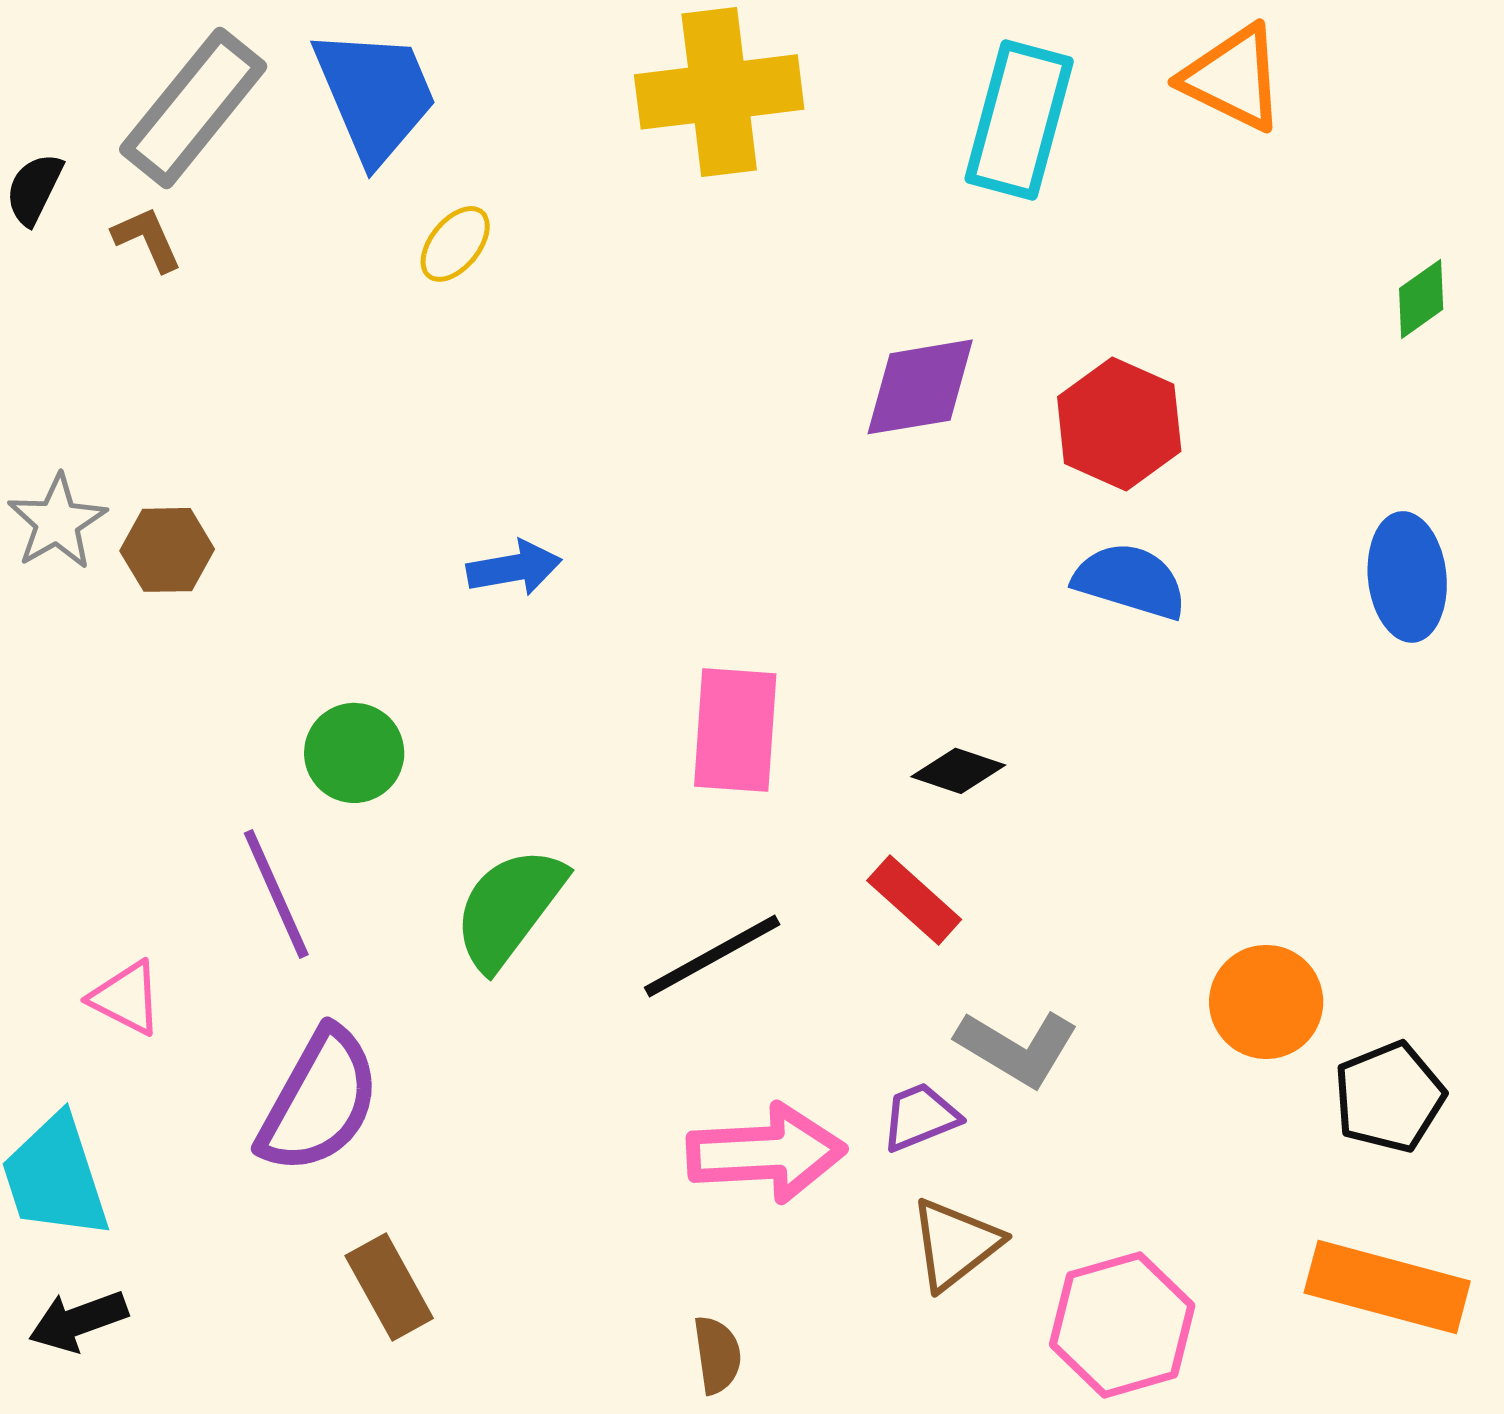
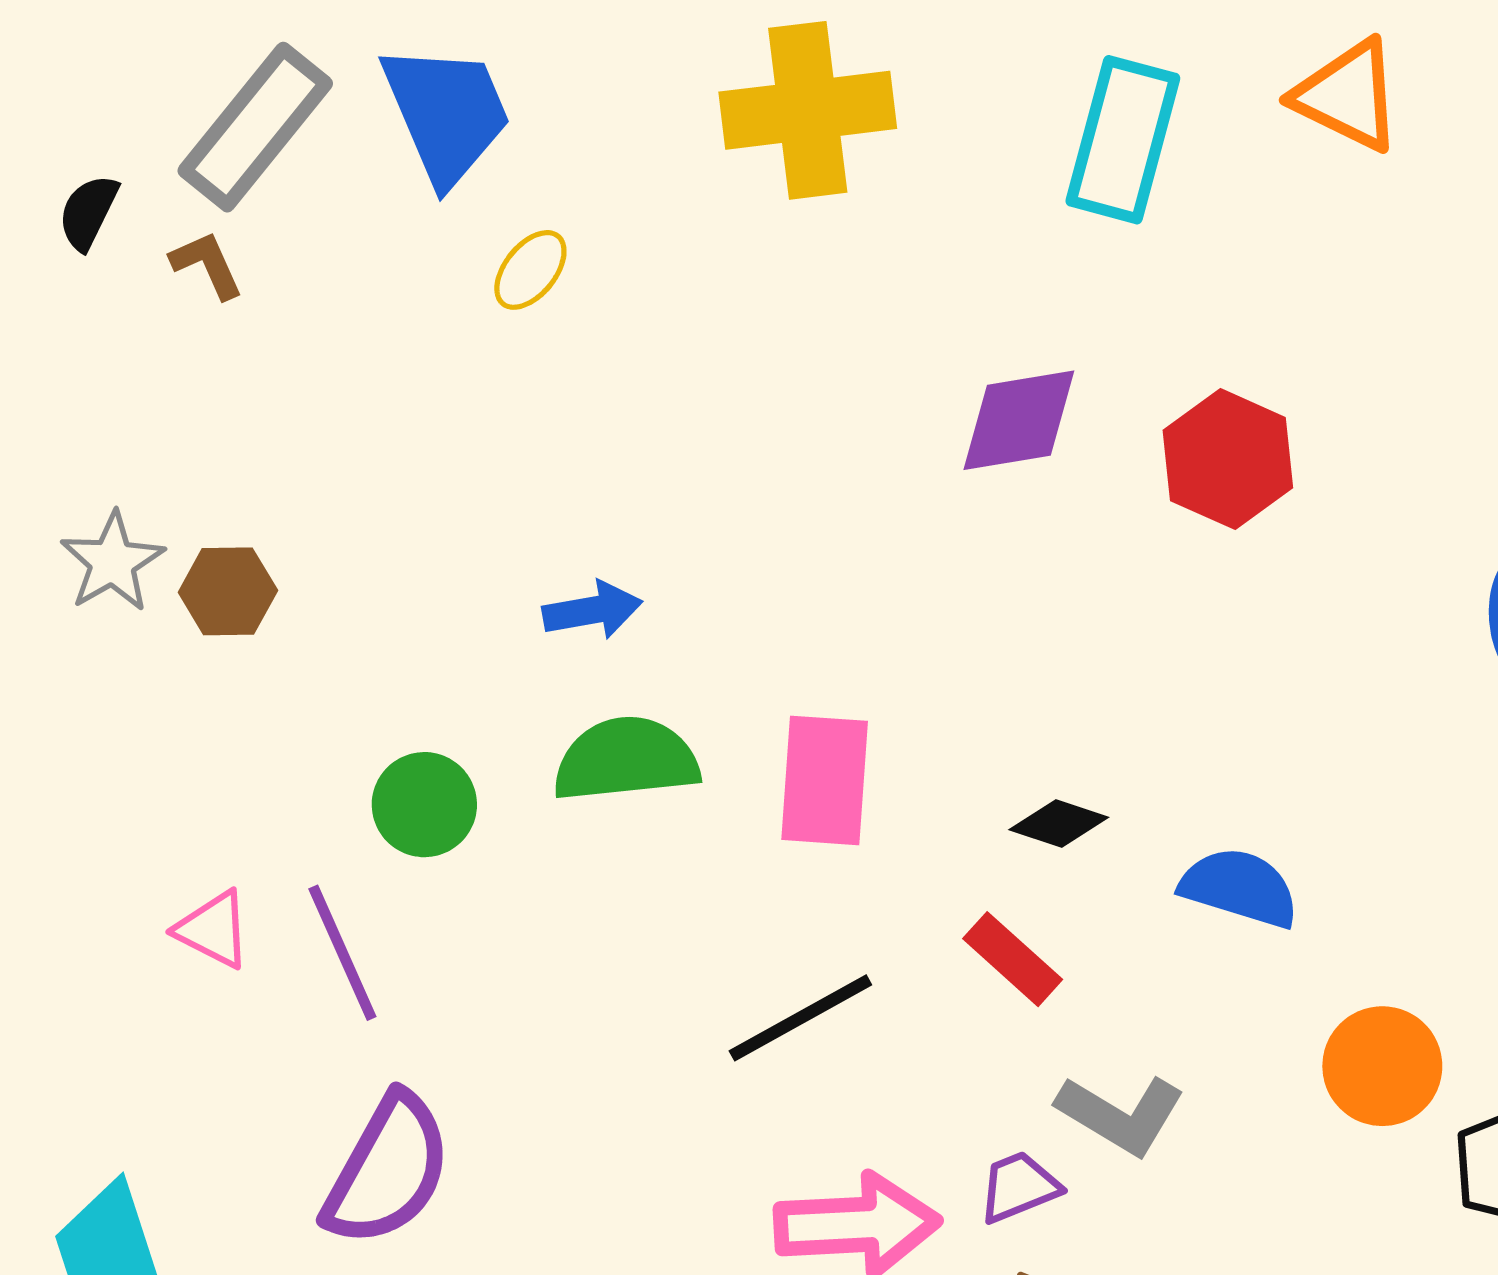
blue semicircle: (1130, 581) -> (1239, 888), moved
green semicircle: (509, 908) -> (626, 759), moved, turned 47
pink triangle: (126, 998) -> (213, 930), moved

